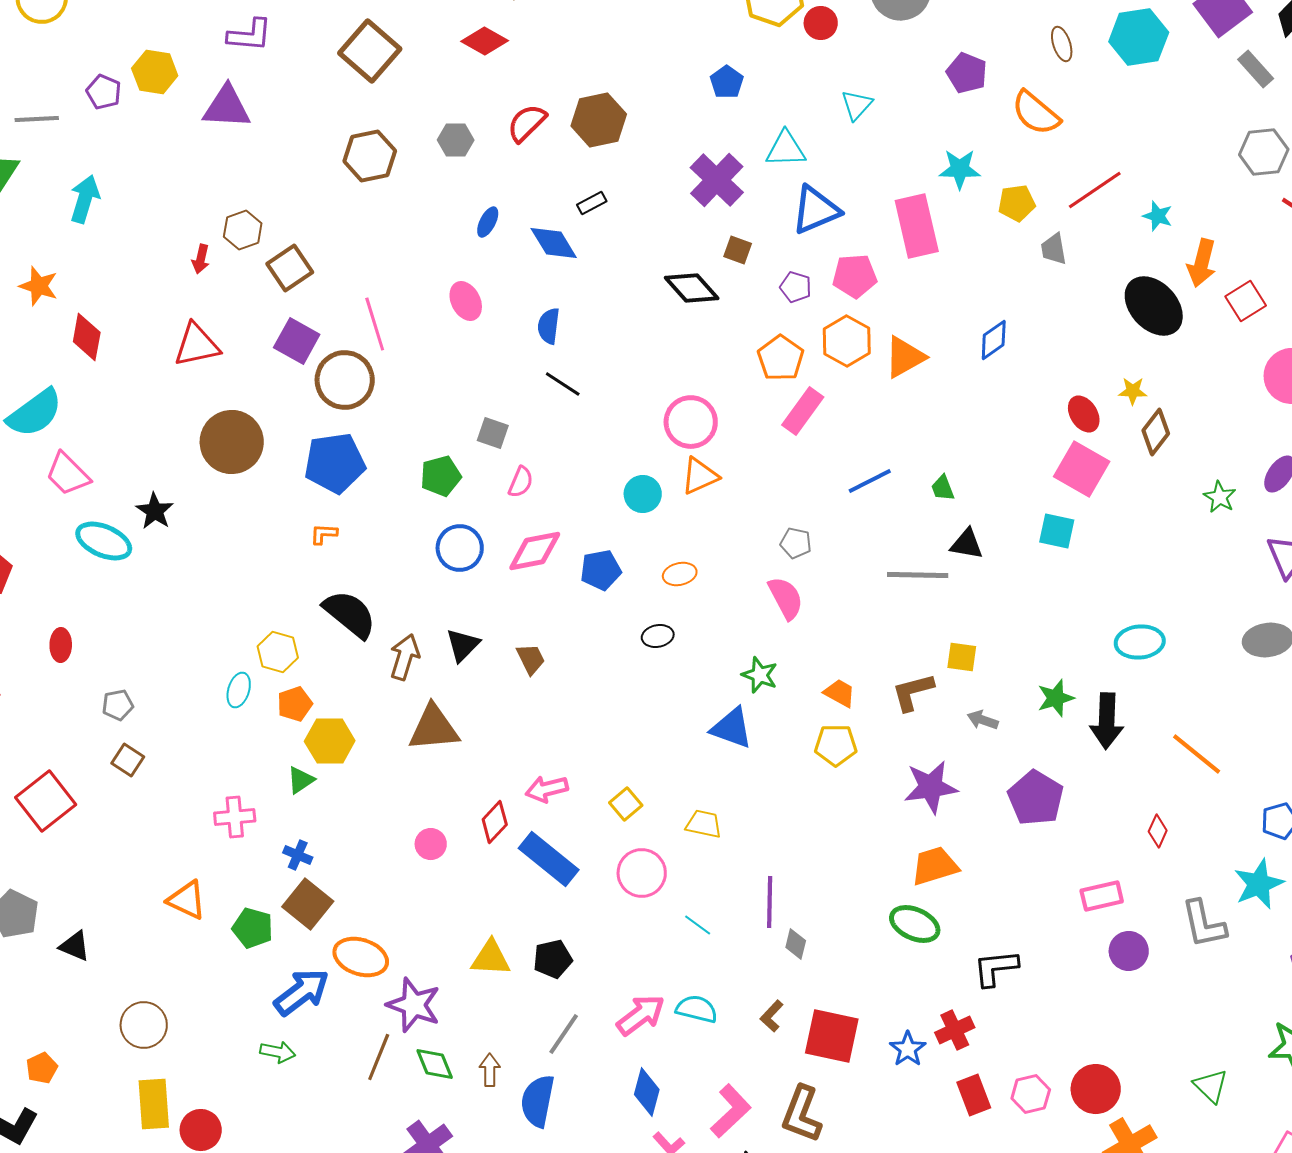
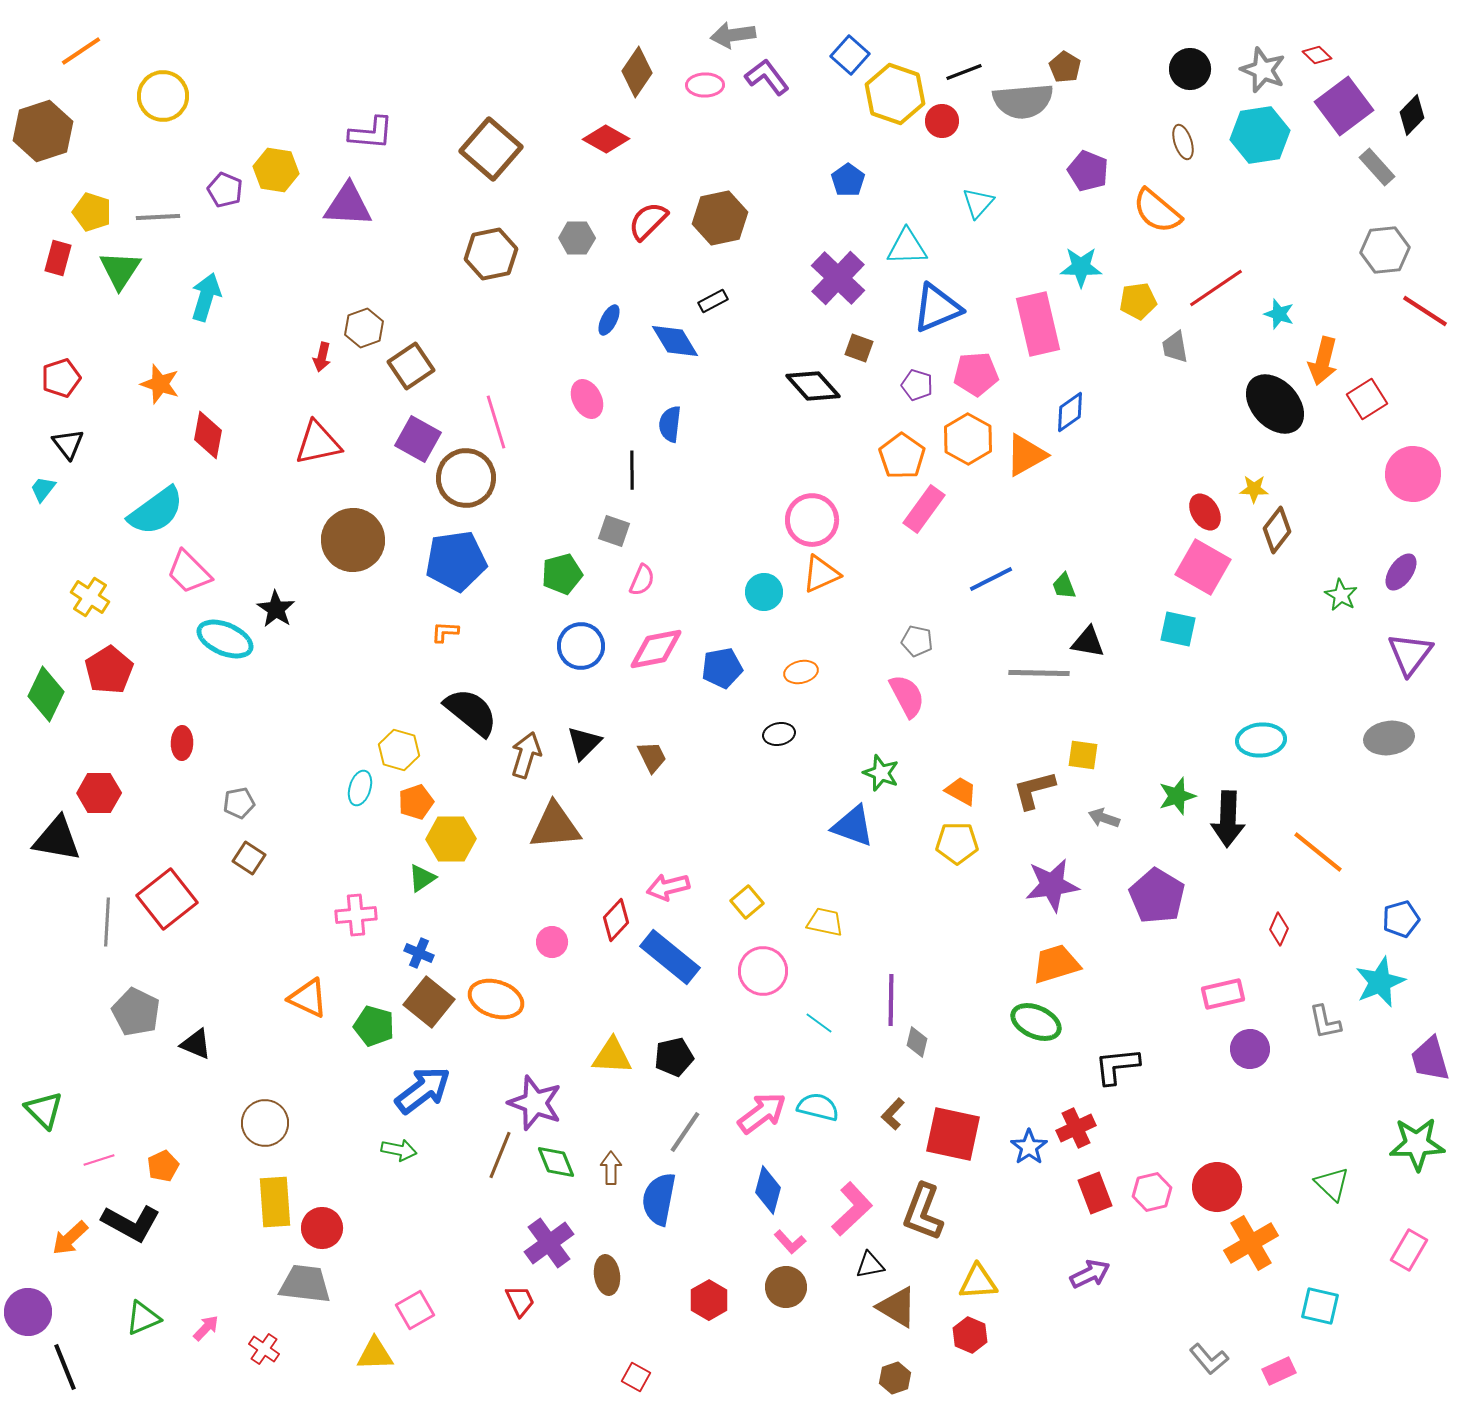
blue diamond: (994, 340) -> (1070, 412), moved
black line: (563, 384) -> (632, 470), moved, turned 57
gray L-shape: (1204, 924) -> (1325, 1022), size x0.7
orange ellipse: (361, 957) -> (496, 999), moved

